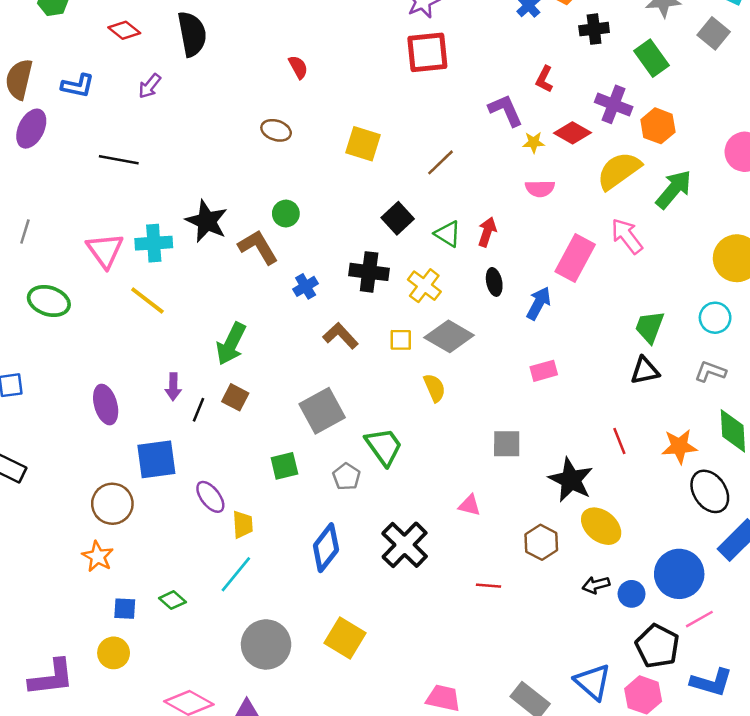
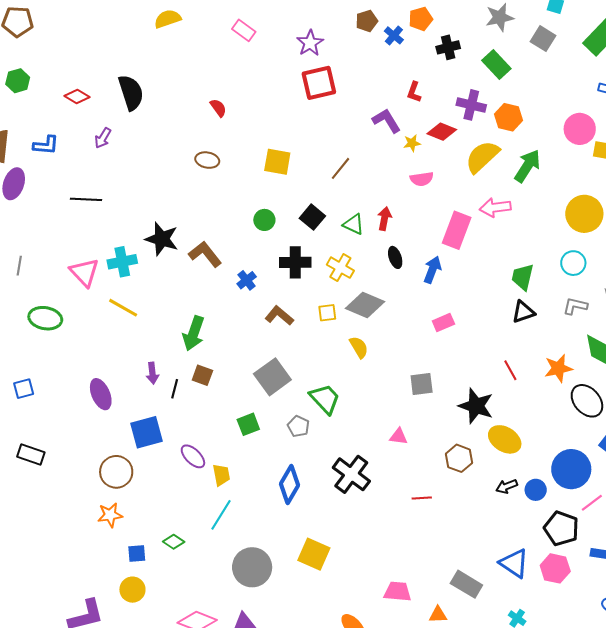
green circle: (286, 214) -> (264, 220), moved
pink arrow: (627, 236) -> (495, 208), turned -52
orange star: (98, 556) -> (110, 515), turned -30

